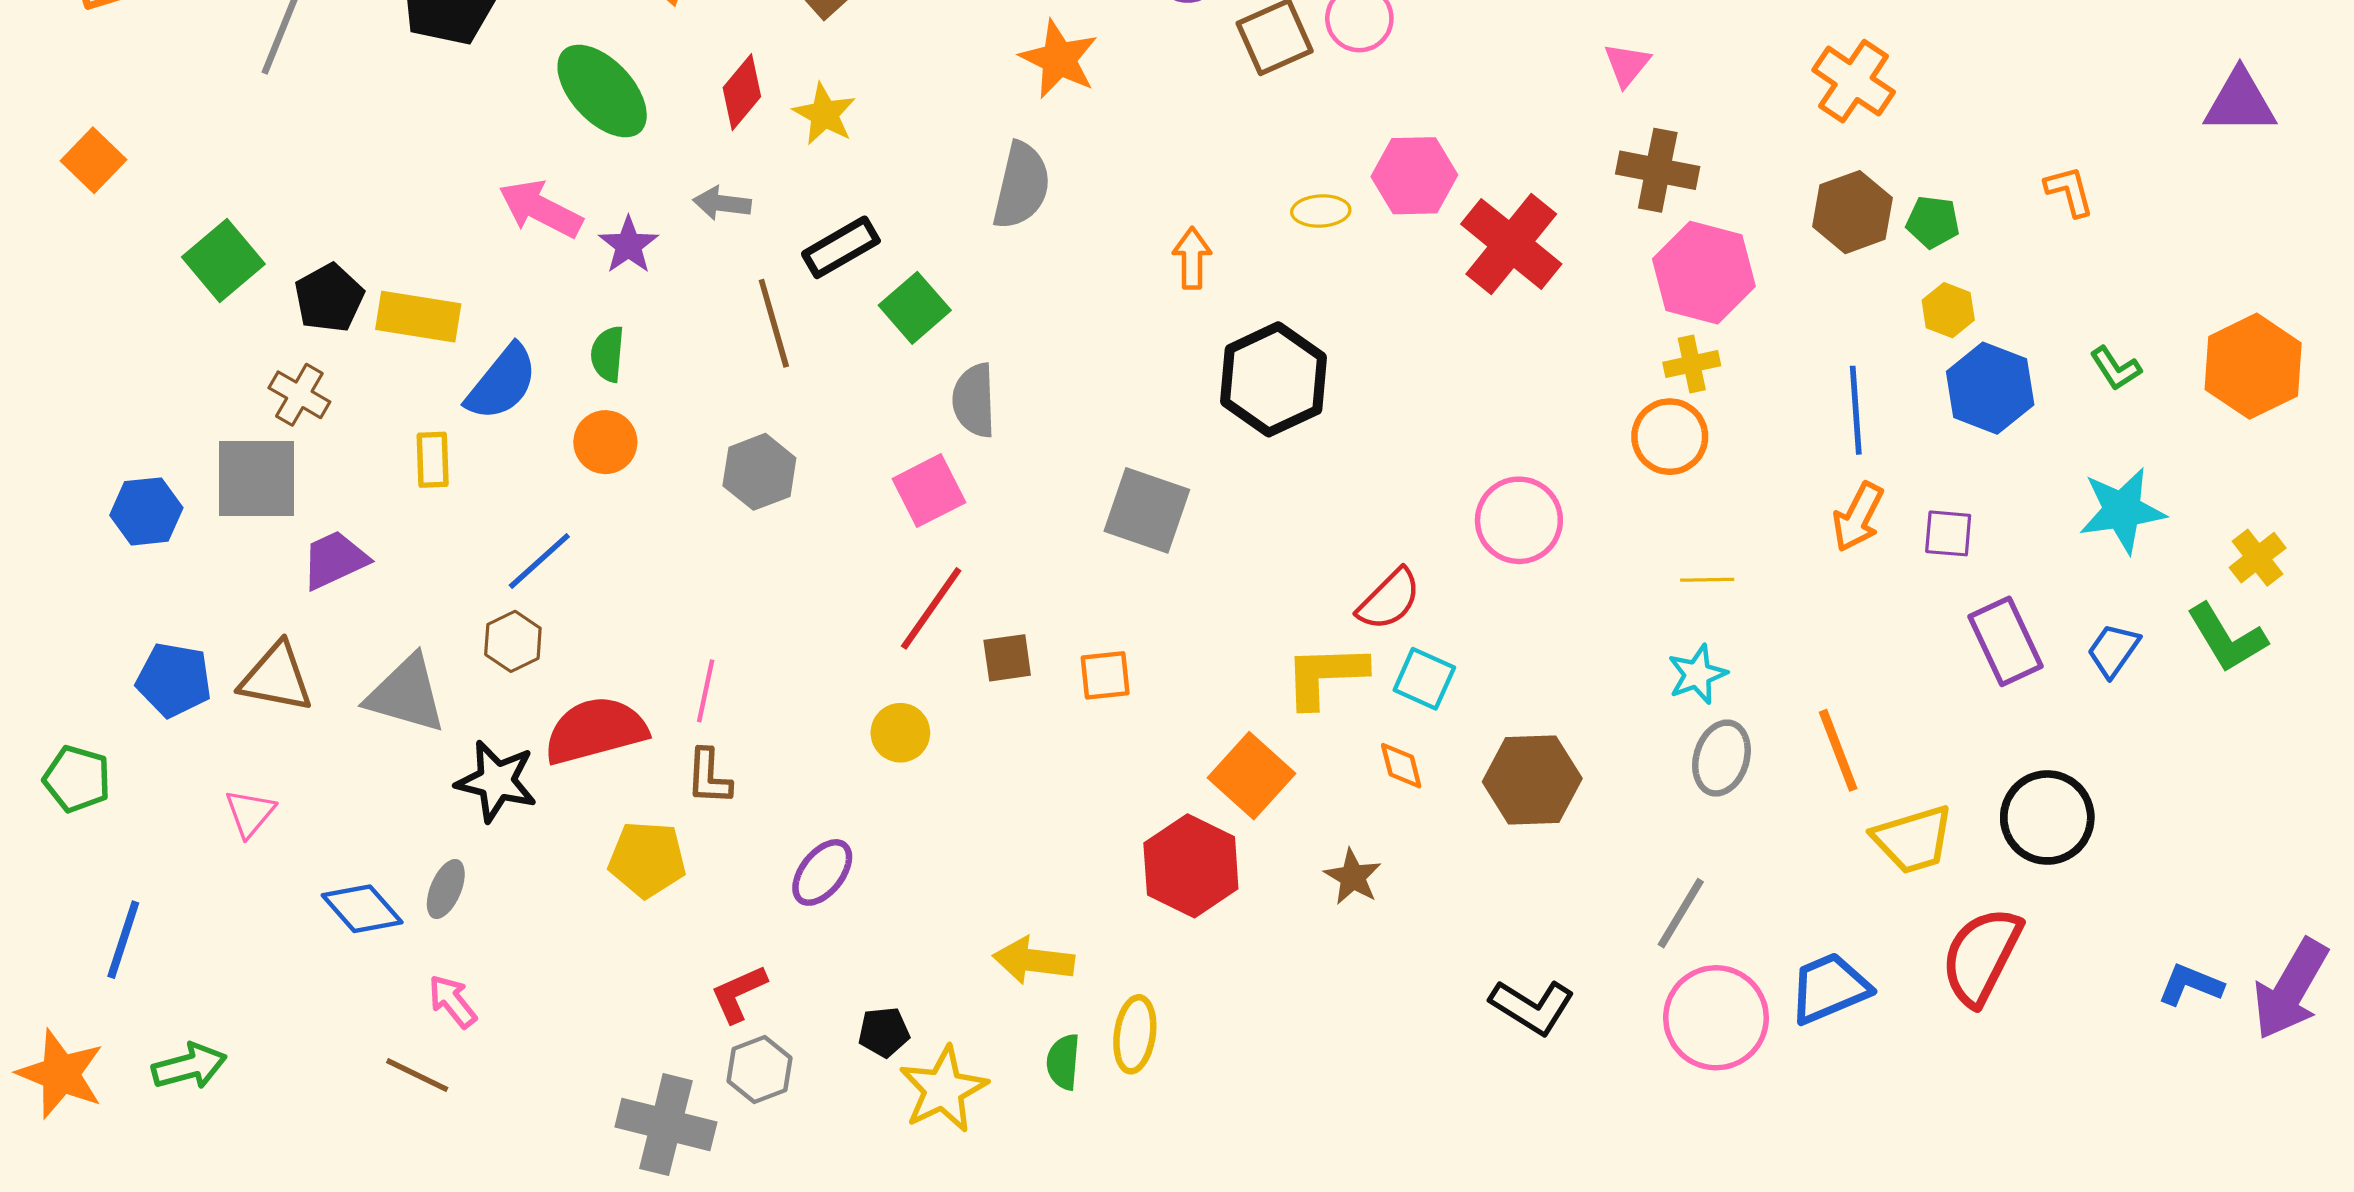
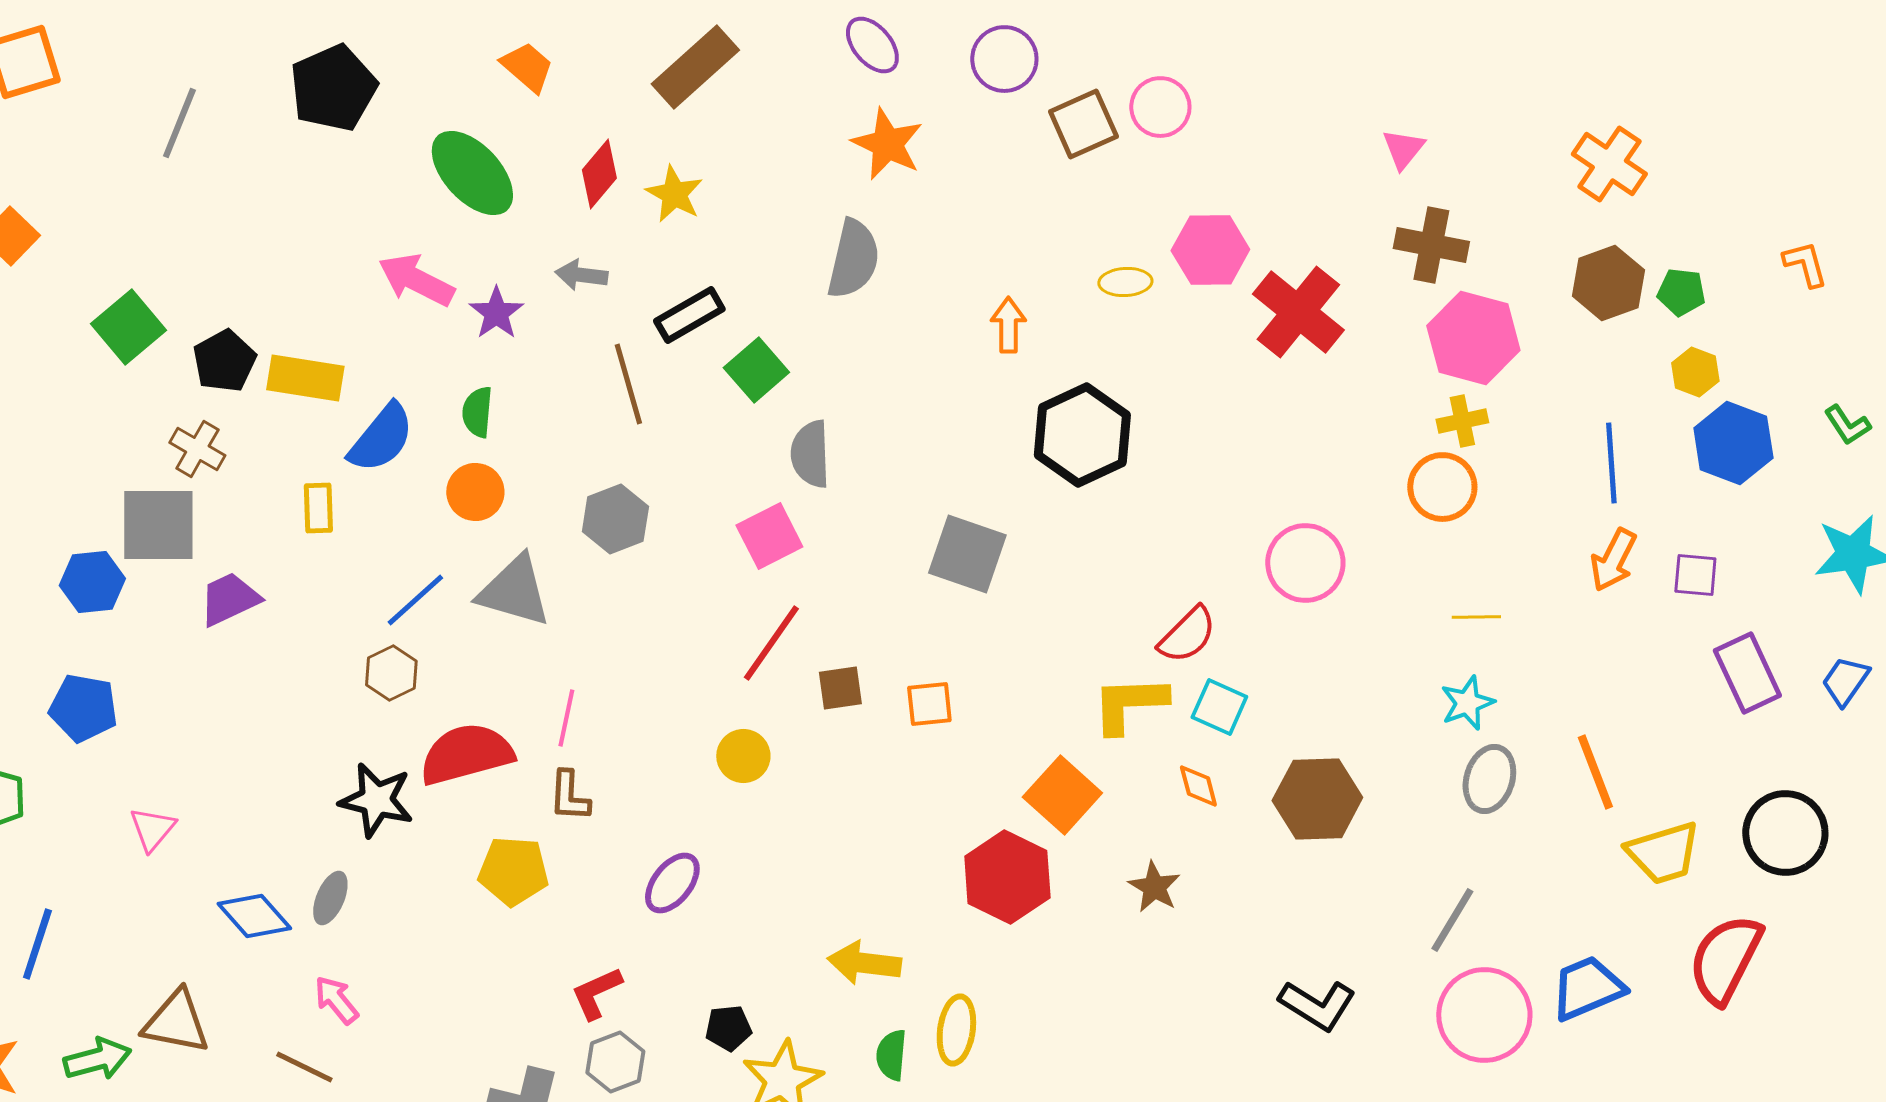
blue hexagon: (146, 511) -> (92, 582), moved
brown triangle: (276, 678) -> (176, 1022), moved
gray triangle: (406, 694) -> (514, 591), moved

